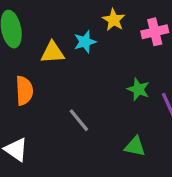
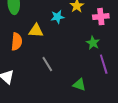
yellow triangle: (53, 52) -> (36, 31), moved
green star: (138, 89) -> (93, 43), moved

